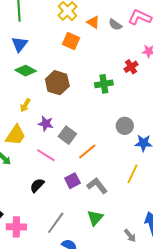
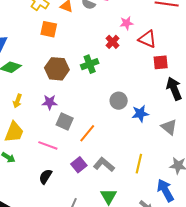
brown hexagon: (57, 83) -> (57, 69), moved
purple star: (46, 124) -> (50, 102), moved
yellow line: (133, 174) -> (139, 164), moved

